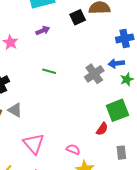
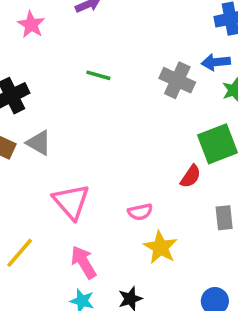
gray cross: (94, 74) -> (177, 80), turned -30
pink semicircle: (73, 149) -> (140, 212), turned 144

